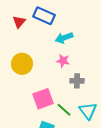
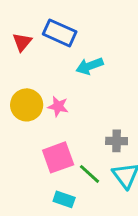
pink star: (63, 61) -> (58, 106), moved
gray cross: (77, 81) -> (117, 141), moved

